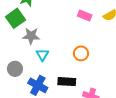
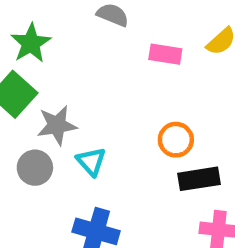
gray circle: (15, 69) -> (35, 168), moved
black rectangle: (67, 82) -> (199, 179), moved

